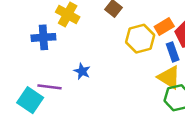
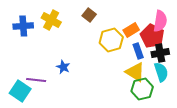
blue cross: (43, 37) -> (23, 26), moved

